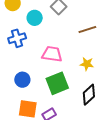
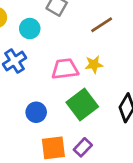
yellow star: (87, 64) -> (94, 64), moved

